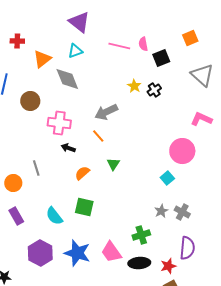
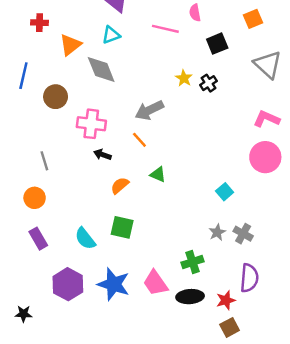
pink semicircle: (143, 44) -> (195, 13), moved
pink circle: (182, 151) -> (265, 157), moved
green triangle: (113, 164) -> (158, 174), turned -40
gray line: (36, 168) -> (44, 161), moved

